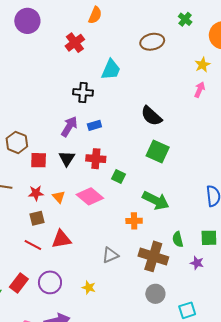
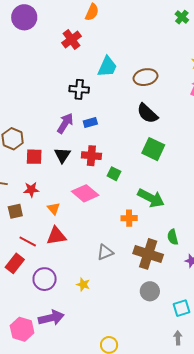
brown ellipse: (152, 42) -> (145, 77), moved
orange triangle: (59, 197) -> (54, 209), moved
brown square: (37, 218) -> (15, 211), moved
red rectangle: (19, 283) -> (15, 263), moved

